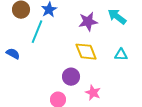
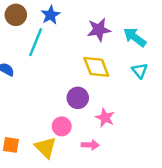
cyan arrow: (117, 17) -> (135, 37), moved
cyan triangle: (121, 55) -> (140, 71), turned 48

